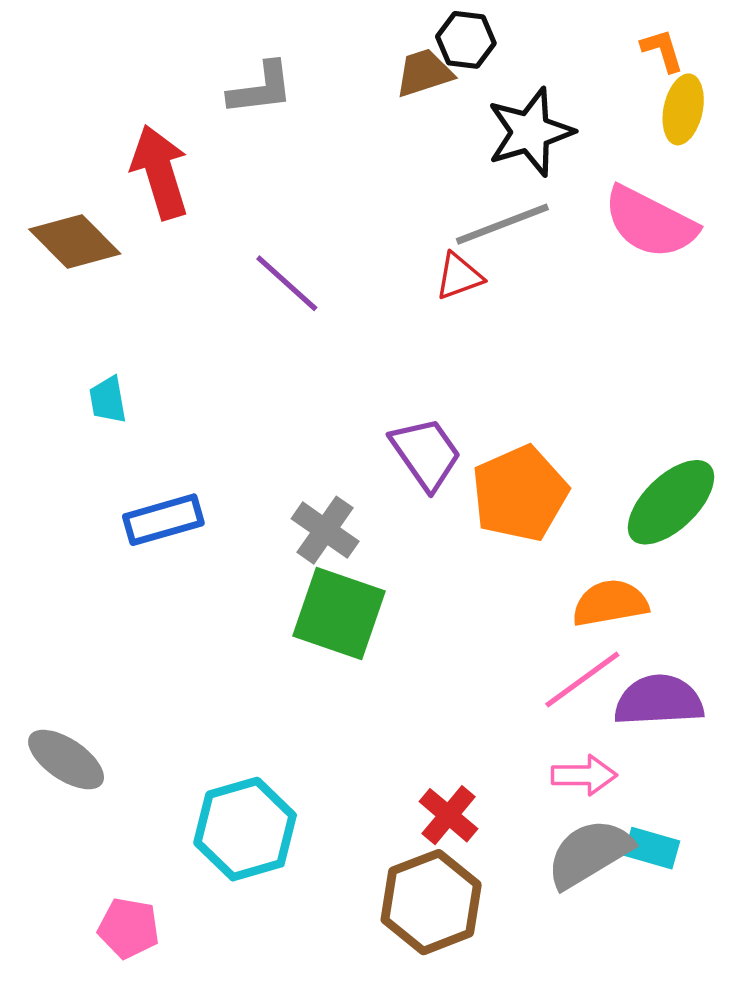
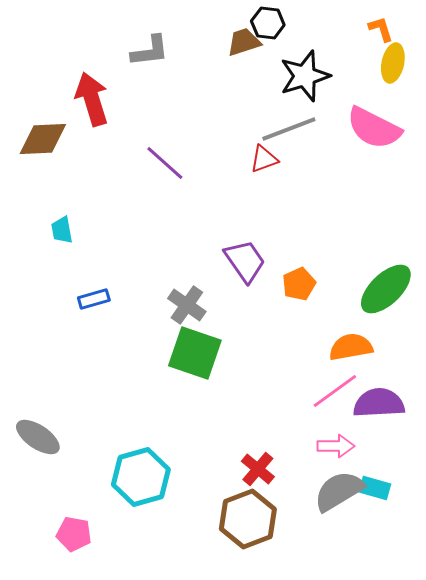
brown diamond: (75, 242) -> (43, 139), turned -48
orange pentagon: (520, 494) -> (299, 284), size x0.6
blue rectangle: (163, 520) -> (94, 299), size x0.7

